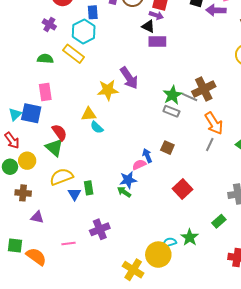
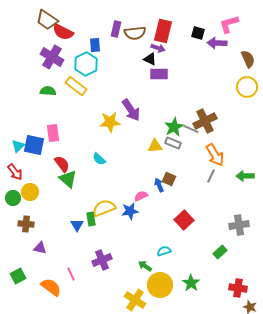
purple cross: (49, 24) -> (52, 57), size x1.6
pink rectangle: (45, 92) -> (53, 133), moved
yellow triangle: (89, 114) -> (155, 146), moved
green triangle: (54, 148) -> (68, 179), moved
blue arrow: (147, 156) -> (159, 185), moved
yellow semicircle: (61, 177) -> (104, 208), moved
green arrow: (124, 192) -> (145, 266), moved
green star: (190, 237) -> (191, 283), moved
cyan semicircle: (169, 242) -> (164, 251), moved
pink line: (69, 243) -> (71, 274), turned 72
green square: (15, 245) -> (18, 276), turned -35
orange semicircle: (36, 257) -> (51, 287), moved

